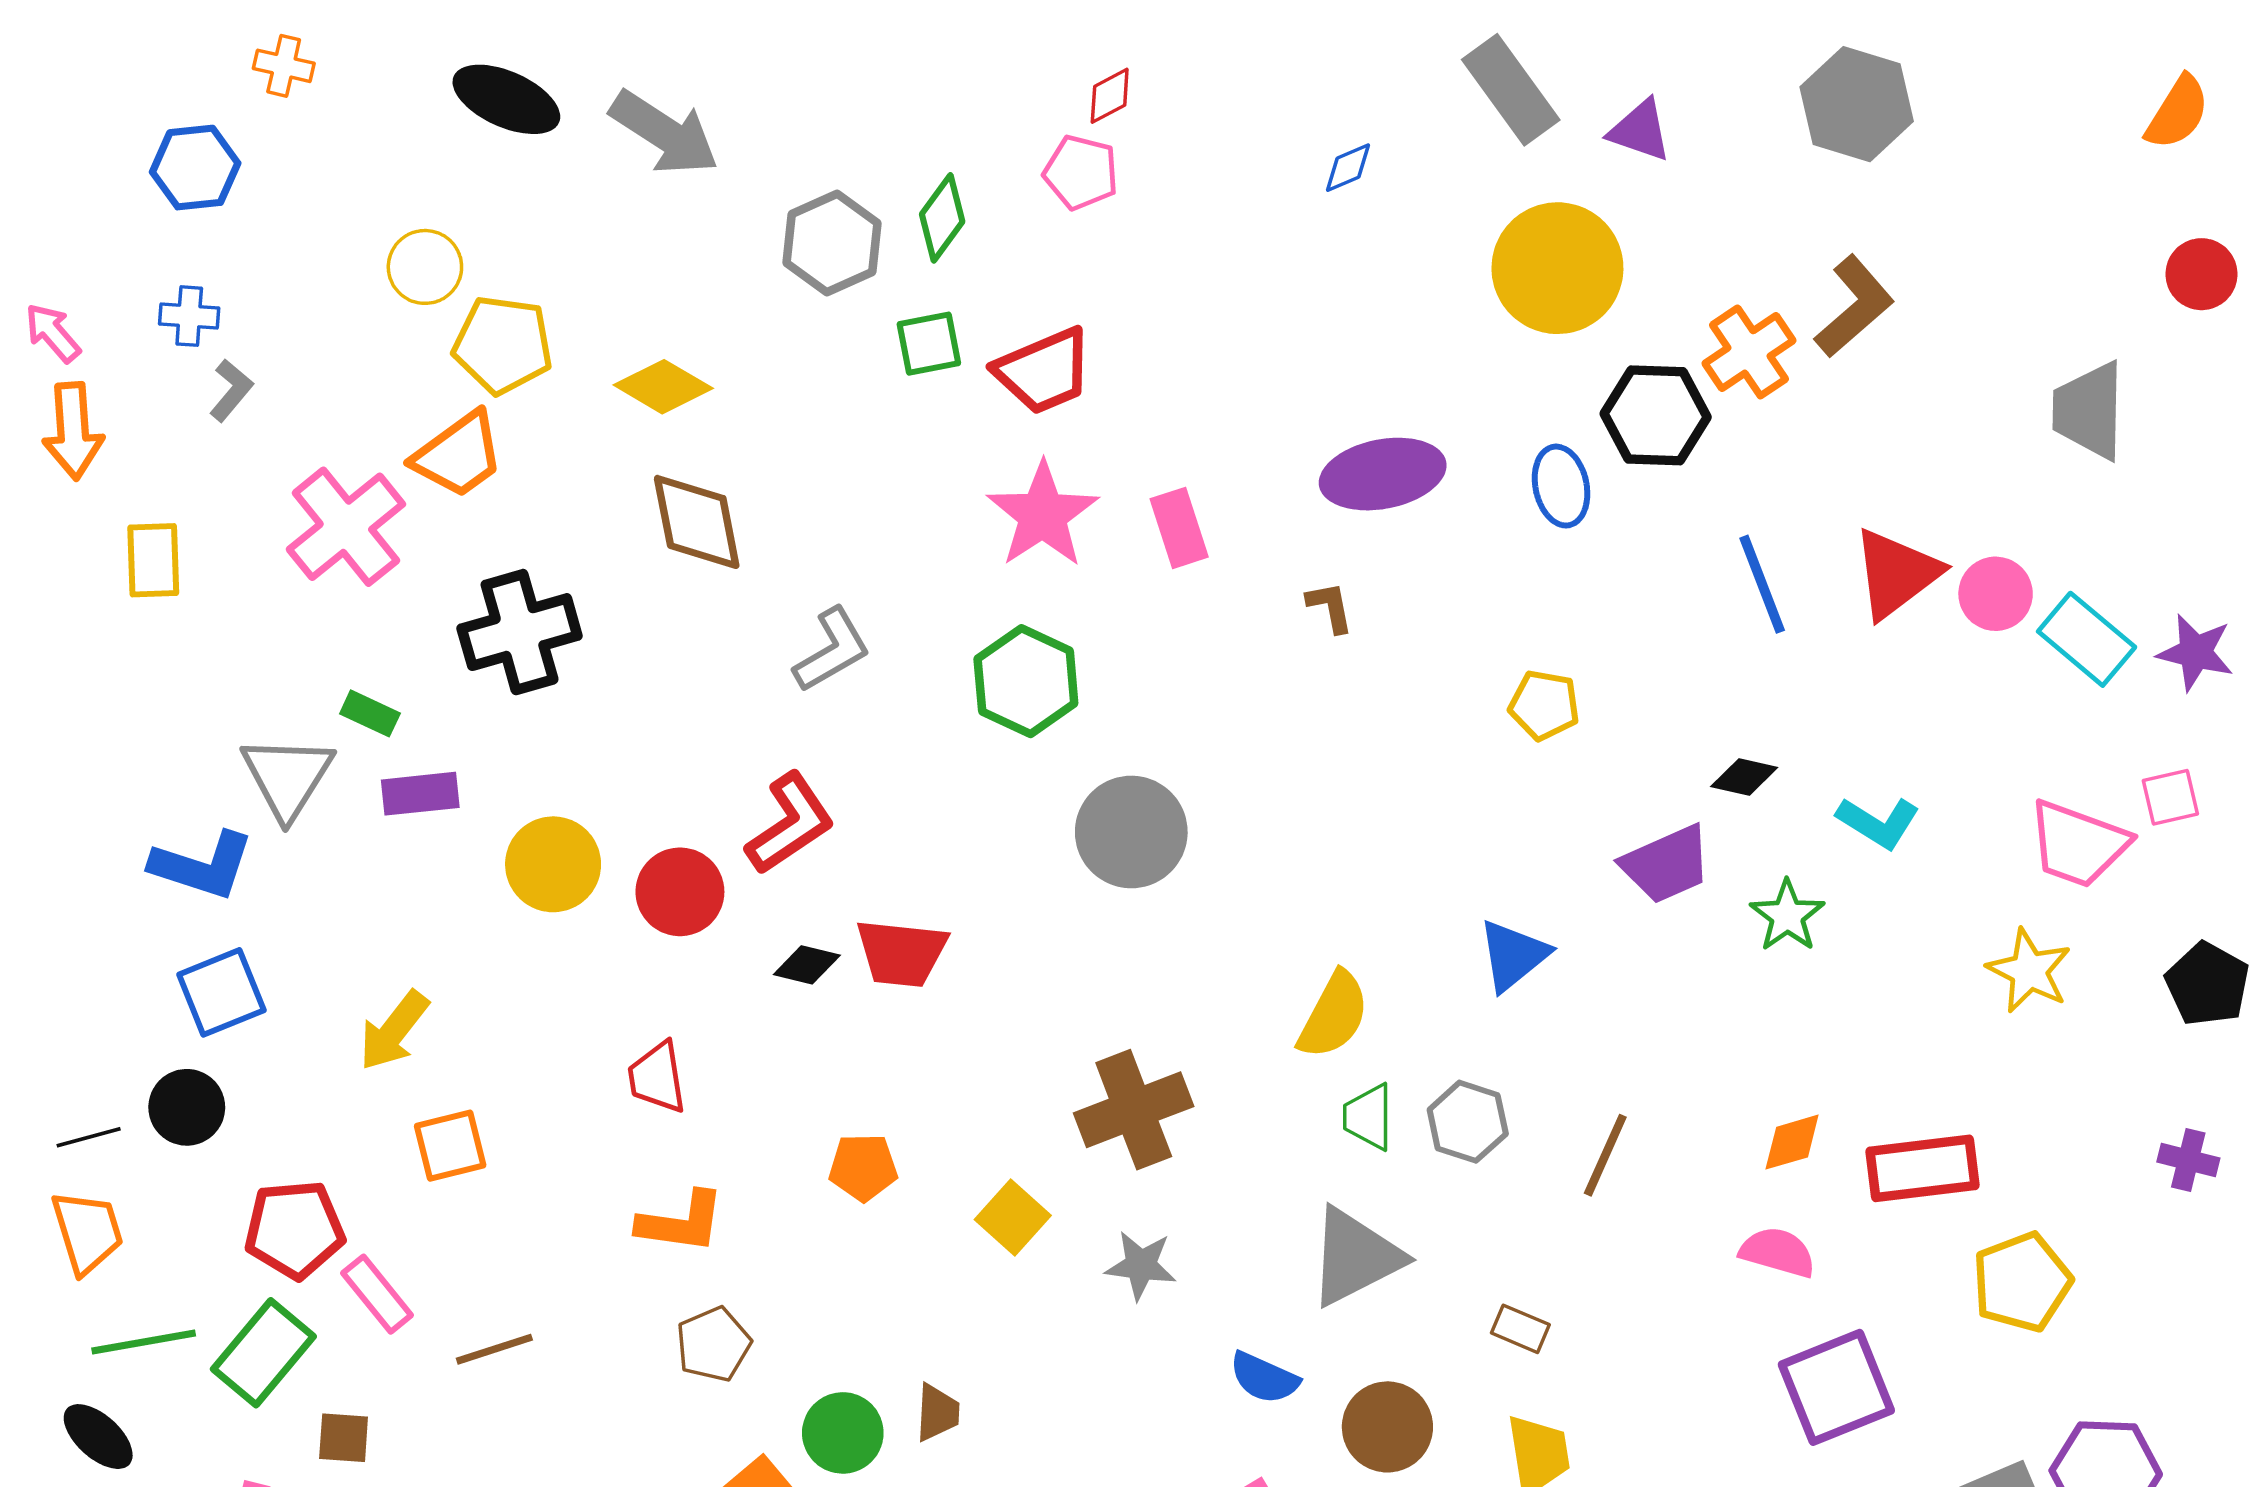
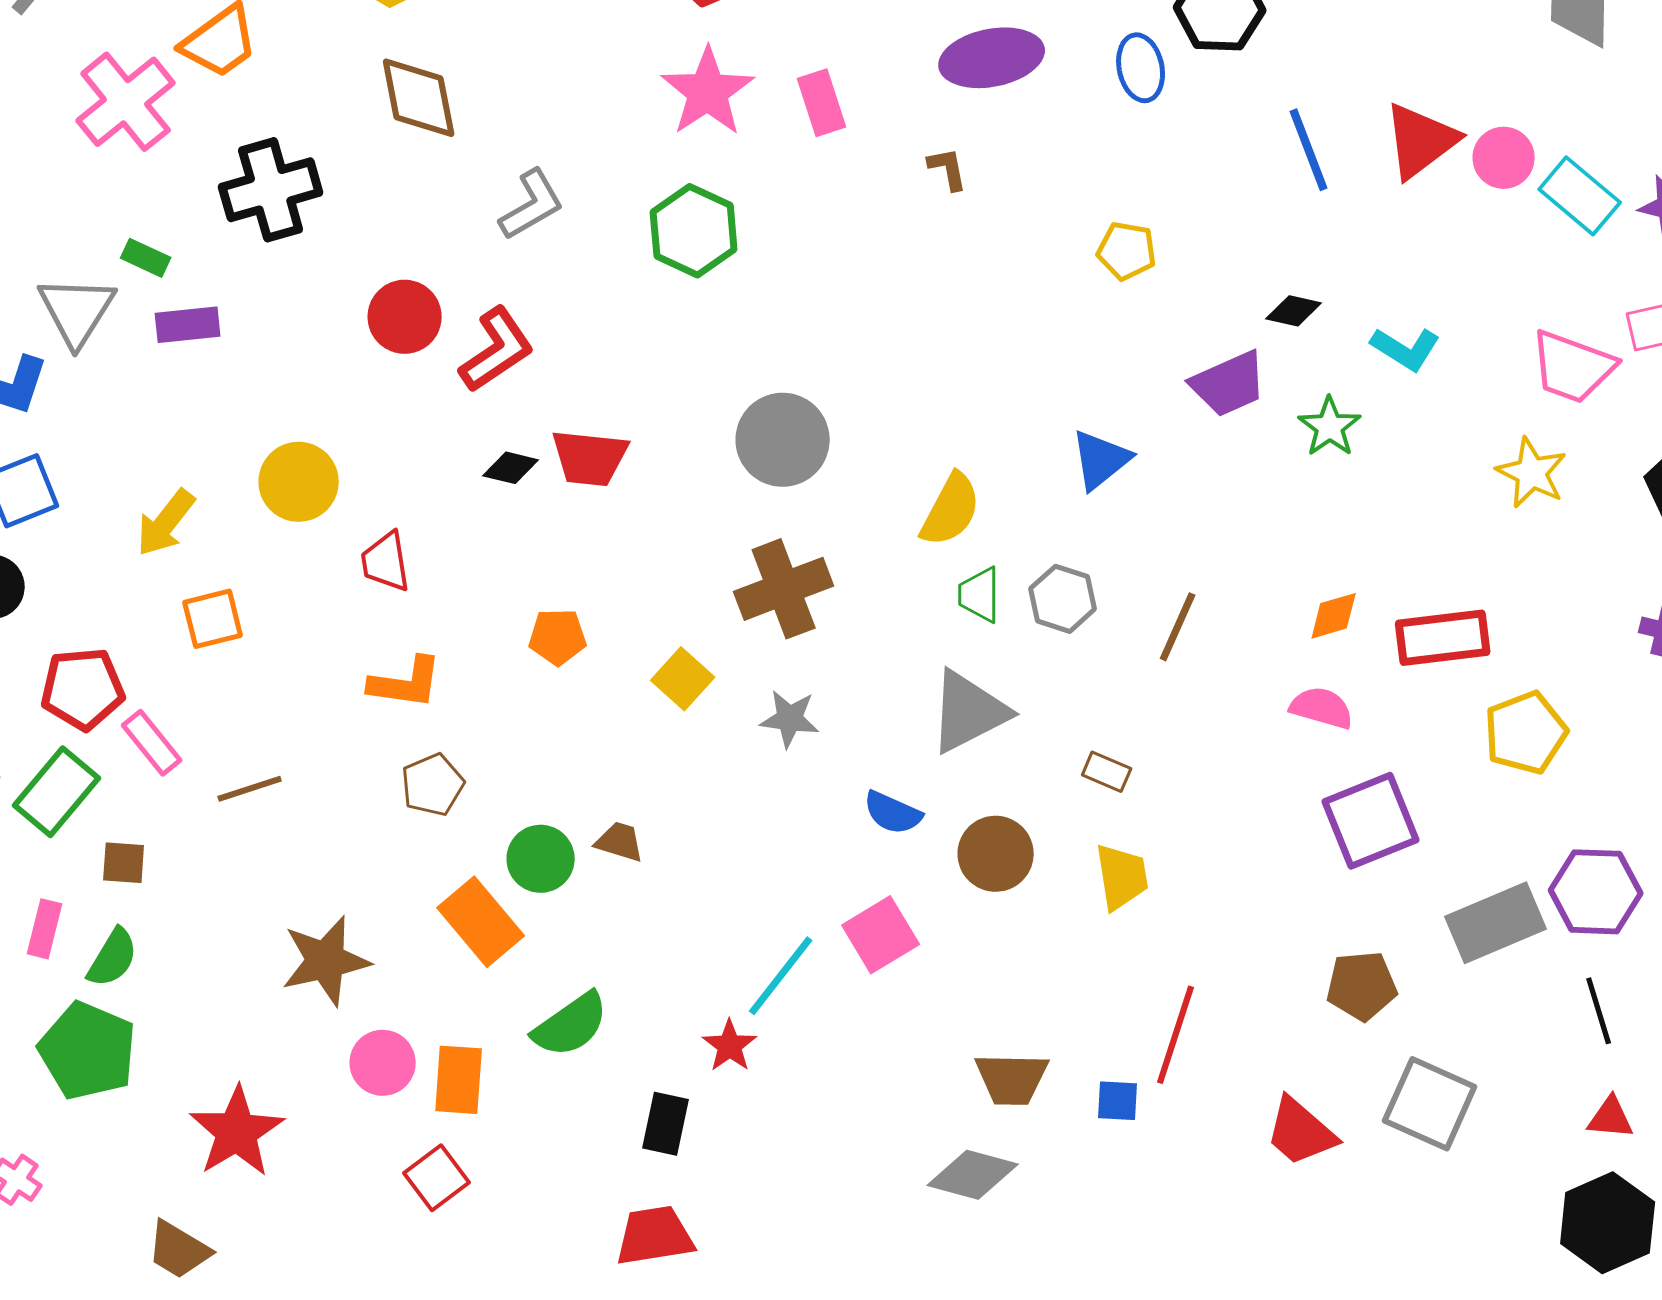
gray circle: (1131, 832) -> (783, 440), moved
yellow circle: (553, 864) -> (299, 482), moved
red circle: (680, 892) -> (405, 317), moved
brown trapezoid: (937, 1413) -> (620, 842), turned -76

